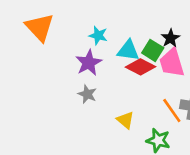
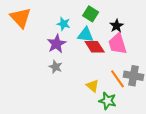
green square: (153, 50) -> (91, 14), moved
red diamond: (140, 67) -> (95, 47), turned 30
yellow triangle: (125, 120) -> (93, 86), moved

